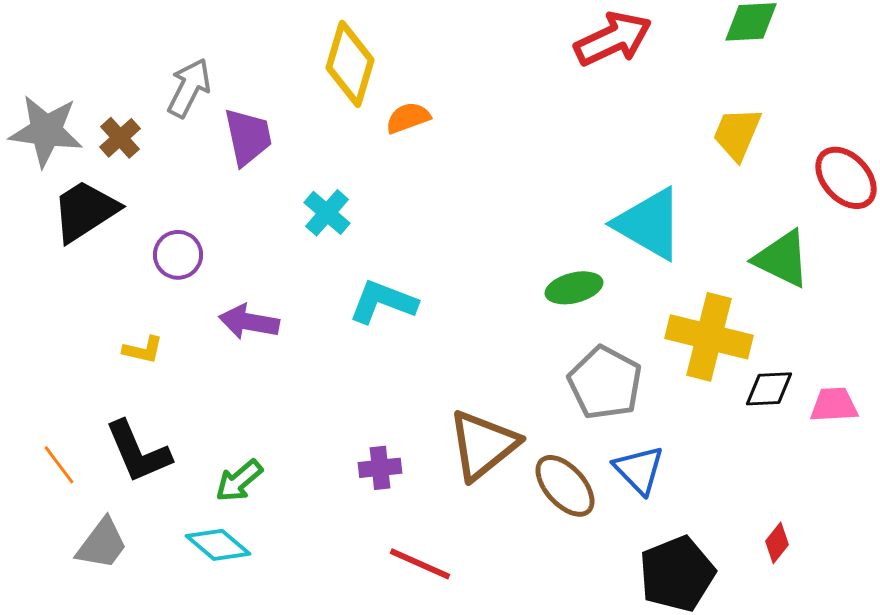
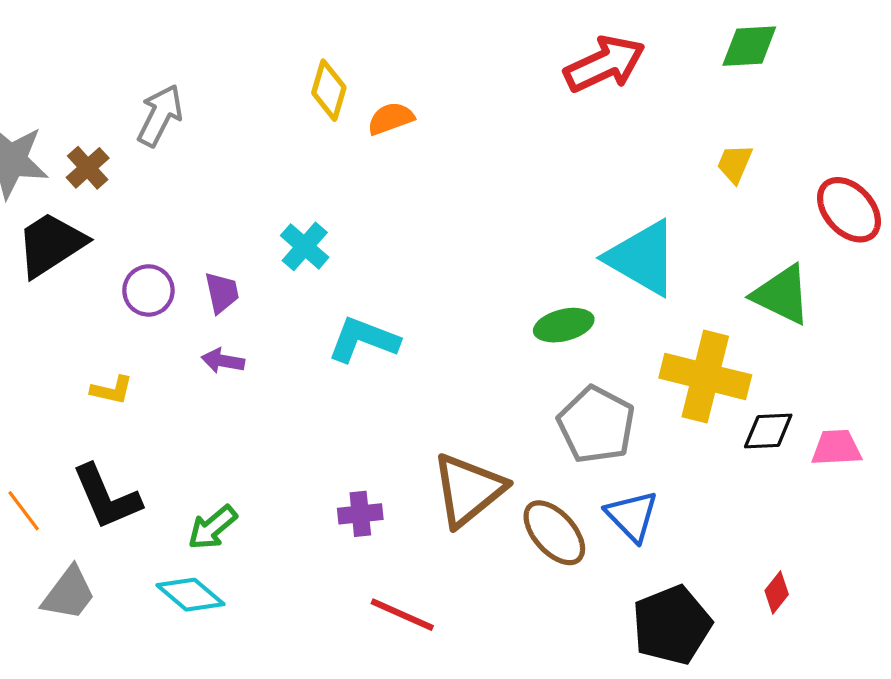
yellow diamond: (350, 64) -> (329, 90), size x0.7
orange semicircle: (408, 118) -> (391, 119), moved
yellow trapezoid: (737, 134) -> (735, 164), size x0.7
purple trapezoid: (248, 137) -> (222, 293), moved, size x0.7
purple arrow: (249, 322) -> (223, 361), size x0.7

